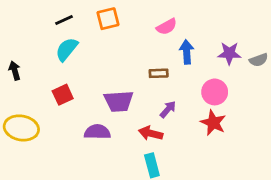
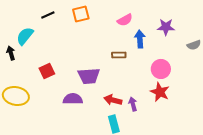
cyan semicircle: (67, 49) -> (25, 36), moved
purple star: (229, 53) -> (166, 27), moved
purple arrow: (168, 109) -> (133, 104), moved, turned -56

